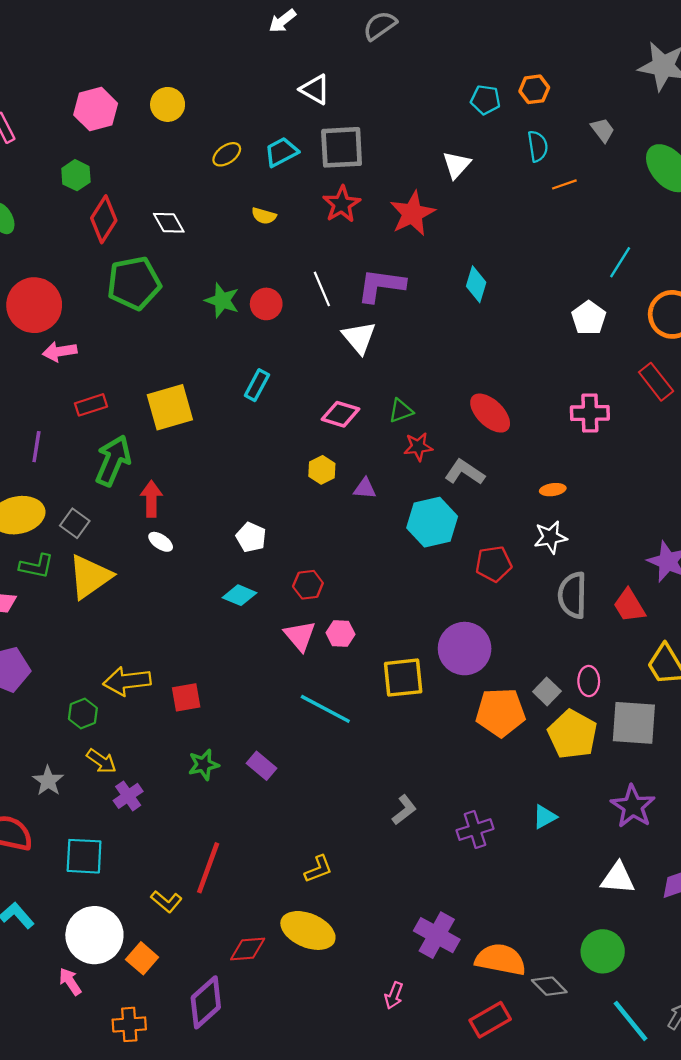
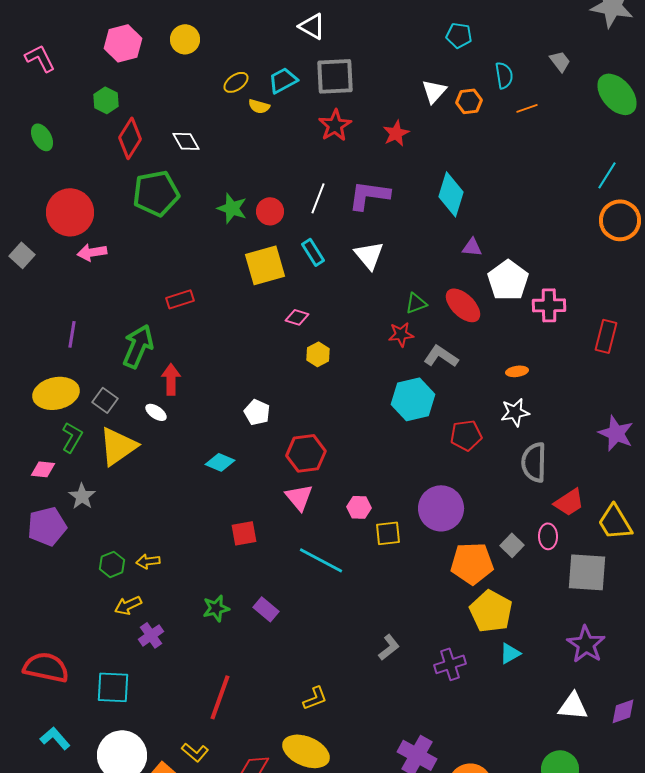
orange hexagon: (534, 89) -> (469, 101), moved
red star: (412, 213) -> (396, 133), size x0.7
yellow semicircle: (264, 216) -> (259, 106), moved
cyan line: (620, 262) -> (607, 175), moved
cyan diamond: (476, 284) -> (451, 194), size x1.4
white line: (322, 289) -> (318, 198), turned 44
white pentagon: (589, 318) -> (508, 280), moved, size x1.4
white triangle: (359, 338) -> (369, 255), moved
red rectangle: (656, 382) -> (606, 336), moved, turned 52
cyan rectangle: (257, 385) -> (313, 252), moved, turned -60
red rectangle: (91, 405) -> (180, 299), moved
yellow square: (170, 407) -> (265, 265), moved
green triangle: (401, 411) -> (416, 303), moved
pink diamond: (340, 414) -> (297, 317), moved, size x0.7
purple triangle: (365, 488) -> (472, 247), moved
white ellipse: (161, 542) -> (156, 412), moved
green L-shape: (36, 566) -> (72, 437), turned -72
red hexagon: (308, 585) -> (306, 453), size x1.5
cyan diamond: (240, 595) -> (220, 462), moved
red trapezoid: (629, 606) -> (569, 502), moved, turned -92
pink hexagon: (340, 633) -> (359, 507), moved
yellow square: (403, 678) -> (388, 533), size x0.7
yellow arrow: (127, 681) -> (148, 561), moved, size x0.6
red square: (186, 697) -> (244, 533), moved
yellow pentagon: (572, 734) -> (491, 611), moved
yellow arrow: (101, 761) -> (128, 605), turned 120
gray star: (48, 781) -> (82, 496), moved
yellow L-shape: (166, 901) -> (195, 752), moved

